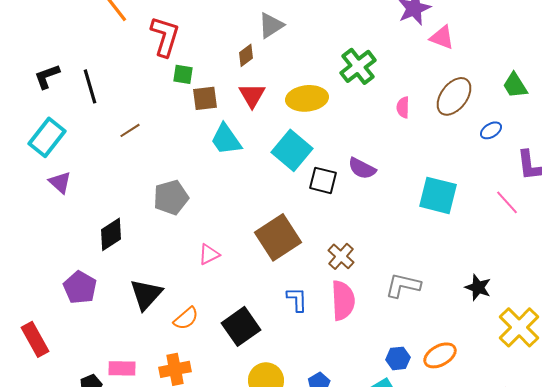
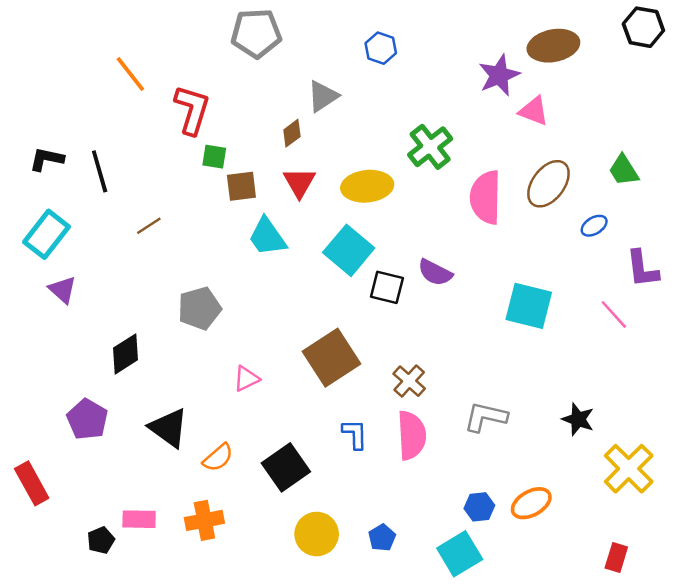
black L-shape: (47, 76) -> (47, 159), turned 32
pink semicircle: (403, 107) -> (486, 197), size x2.0
black triangle: (146, 294) -> (169, 428), turned -36

